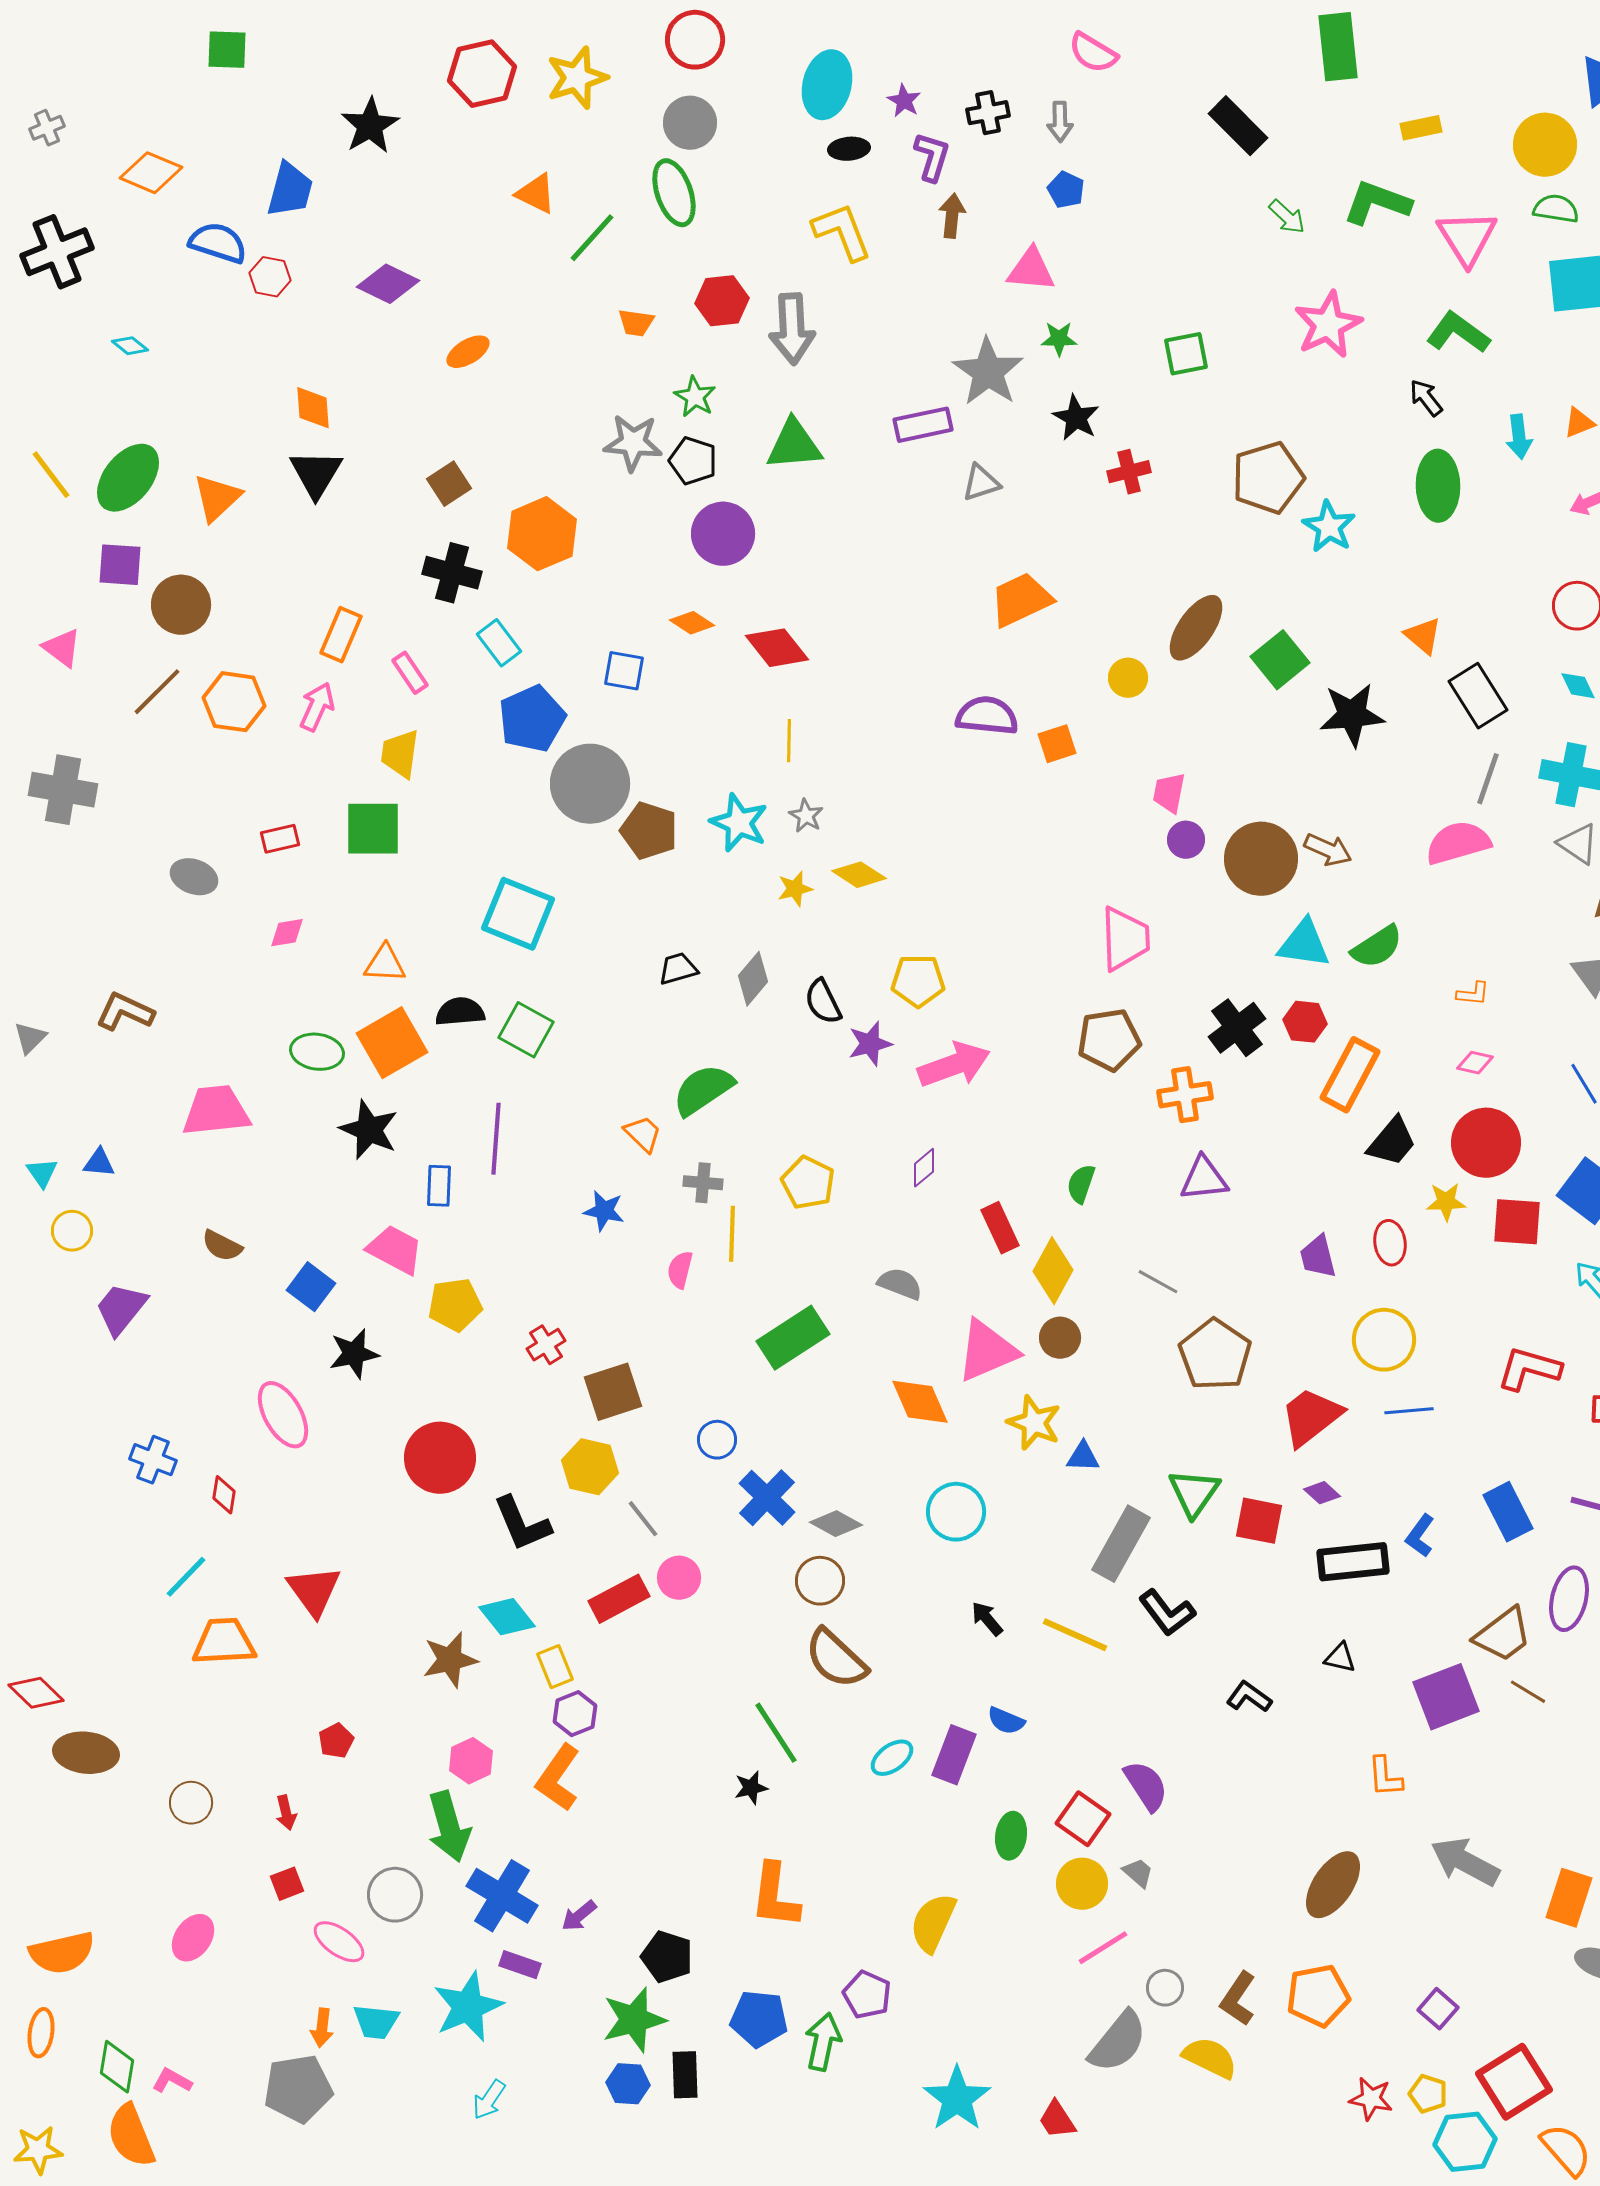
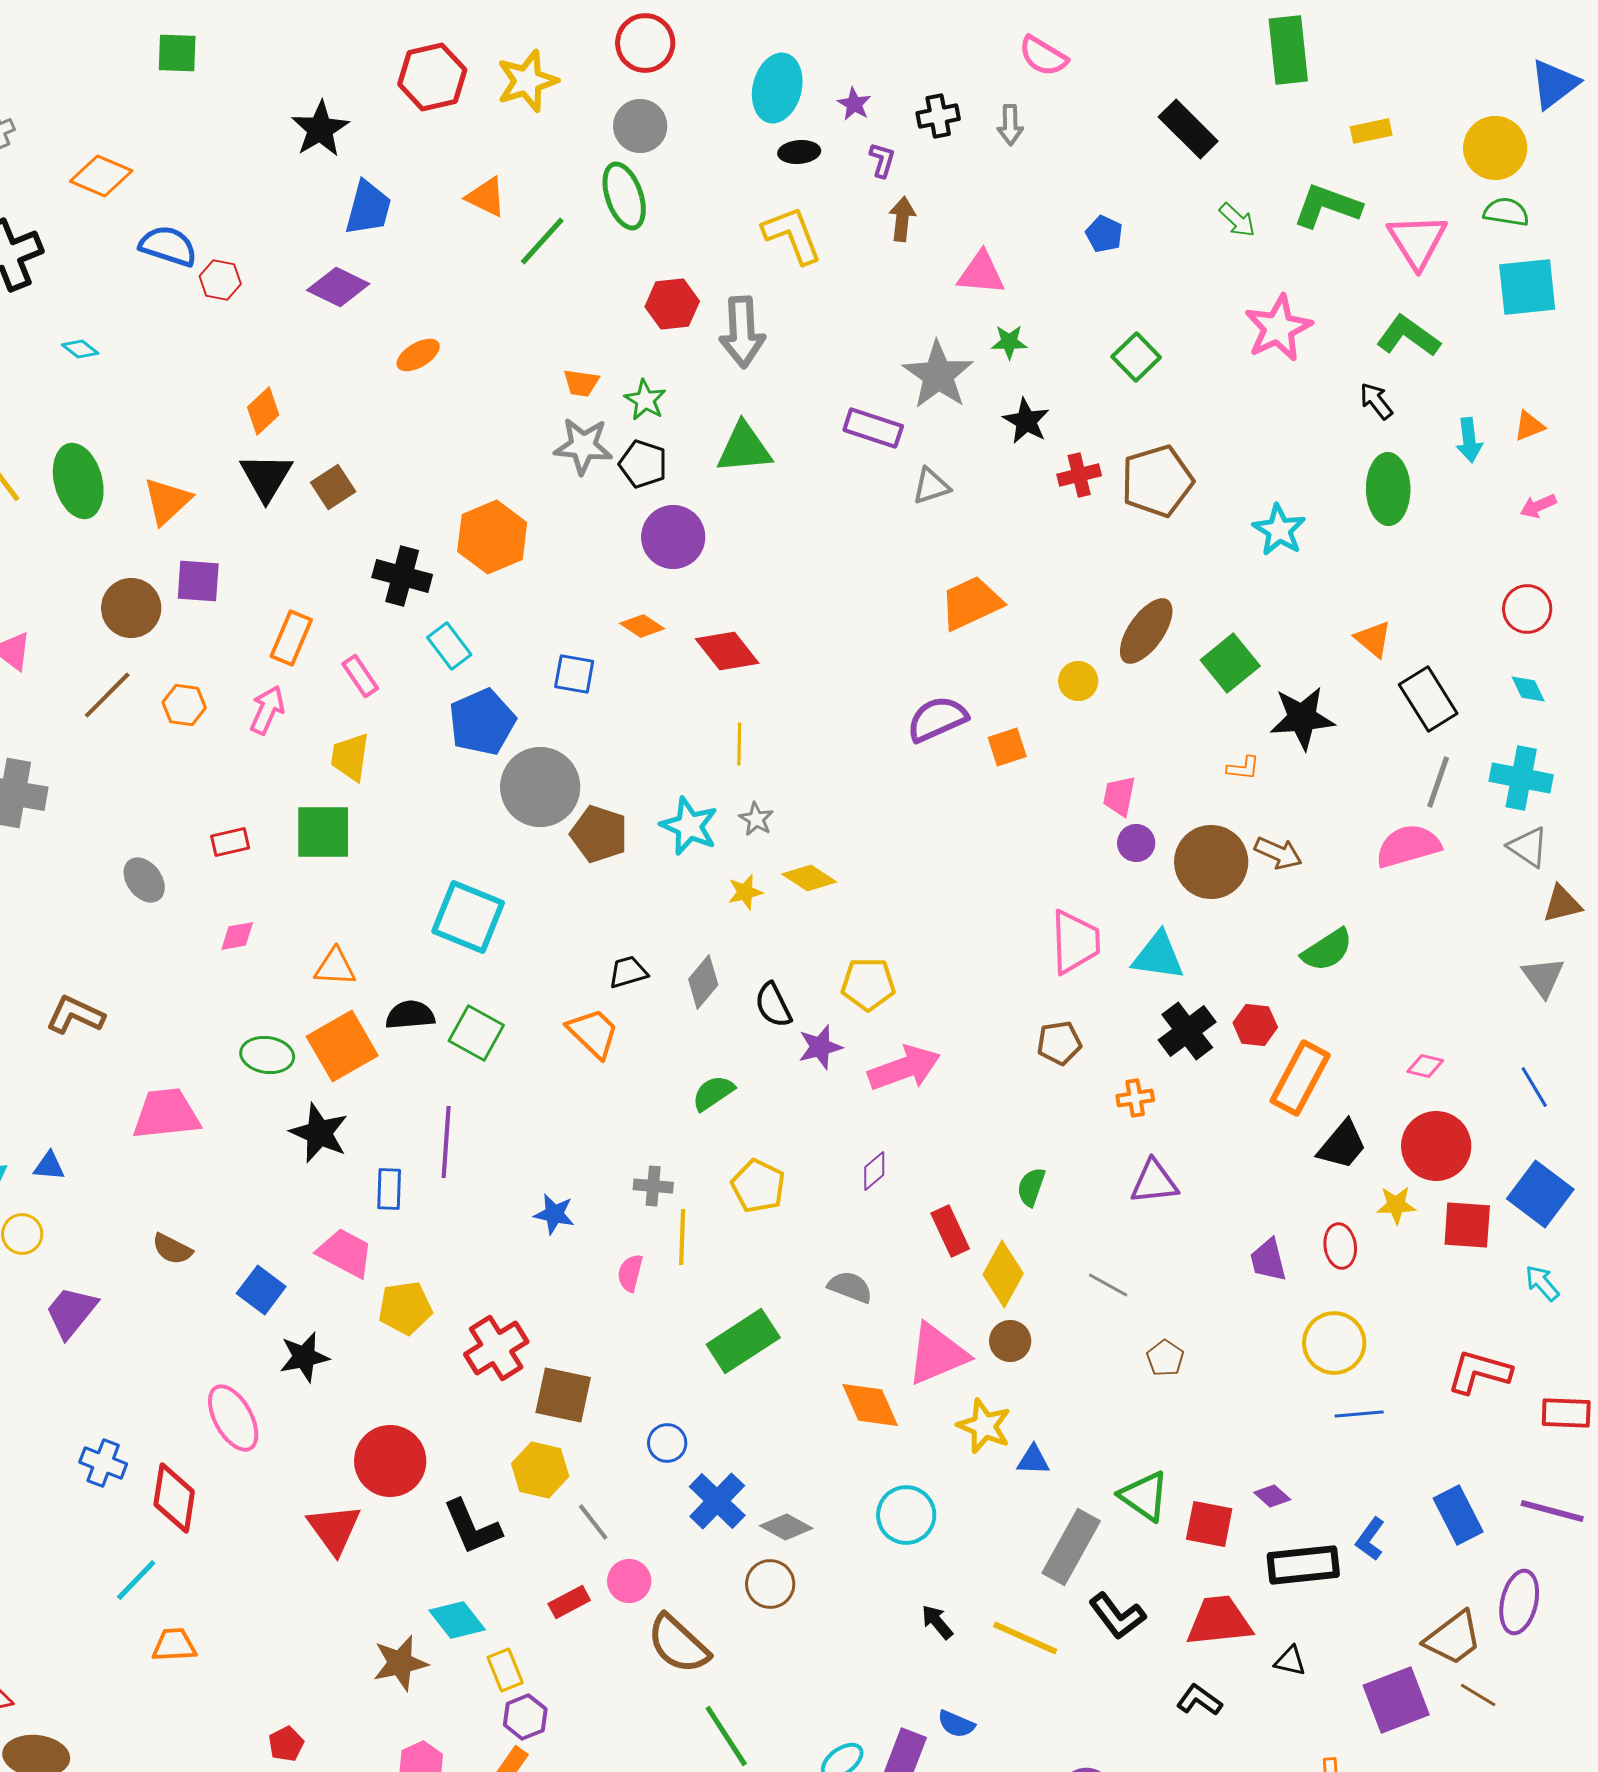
purple L-shape: (932, 157) -> (882, 160), size x0.7
blue trapezoid: (290, 190) -> (368, 208), moved
blue pentagon: (1066, 190) -> (1104, 234), moved
orange trapezoid: (636, 323) -> (581, 383), moved
green square: (1186, 354) -> (1136, 357), turned -33
orange diamond: (313, 408) -> (263, 411), turned 51
purple rectangle: (923, 425) -> (873, 428), turned 30
green ellipse: (128, 478) -> (78, 481), turned -54
brown pentagon: (1268, 478) -> (1157, 481), moved
brown square: (449, 484) -> (333, 487), moved
purple square: (120, 565) -> (198, 581), moved
orange hexagon: (234, 702) -> (184, 705), size x0.7
purple semicircle: (987, 716) -> (937, 719), turned -30
gray ellipse: (194, 877) -> (144, 880), turned 33
cyan triangle: (1304, 944) -> (1158, 956), moved
orange L-shape: (1473, 994) -> (1243, 768), moved
brown pentagon: (1109, 1040) -> (1059, 1043), size x0.7
green semicircle: (703, 1090) -> (713, 1093), moved, size x0.7
orange cross: (1185, 1095) -> (1135, 1098), size x0.7
orange trapezoid: (643, 1134) -> (593, 1033), moved, size x1.4
red cross: (546, 1345) -> (496, 1348), size x1.6
brown pentagon: (1215, 1355) -> (1165, 1358), size x0.5
brown square: (613, 1392) -> (563, 1395), turned 30
red trapezoid: (1311, 1417) -> (1219, 1621), moved, turned 32
green triangle: (1194, 1493) -> (1144, 1496), turned -30
red diamond: (224, 1495) -> (174, 1498), size x1.8
red triangle: (314, 1591) -> (334, 1529), moved
red rectangle: (619, 1599) -> (569, 1602), size x0.7
orange trapezoid: (224, 1642) -> (174, 1645), size x0.7
brown semicircle: (836, 1659) -> (678, 1644), moved

